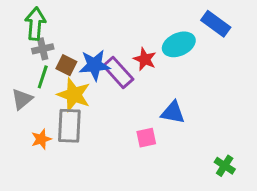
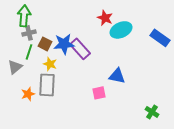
blue rectangle: (216, 24) -> (160, 38), moved
red star: (145, 59) -> (105, 18), moved
yellow star: (74, 95) -> (50, 64), size x0.6

